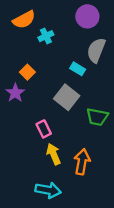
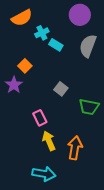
cyan rectangle: (78, 69) -> (56, 45), moved
gray square: (67, 97) -> (61, 89), size x0.6

